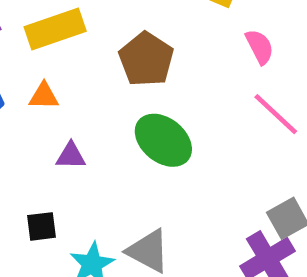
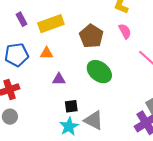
pink semicircle: (260, 47) -> (125, 31), moved
black square: (41, 226) -> (71, 106), moved

